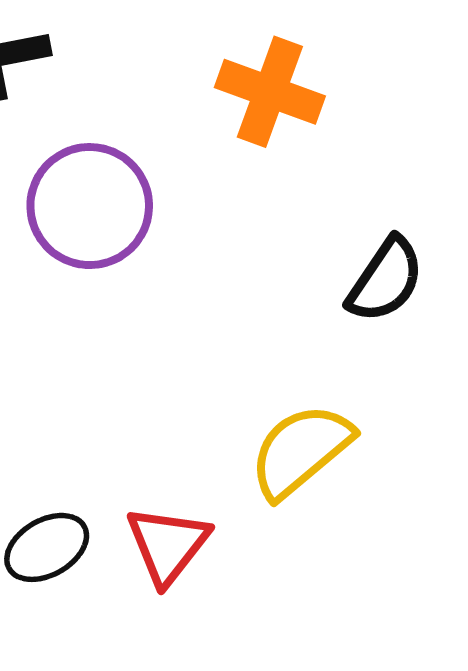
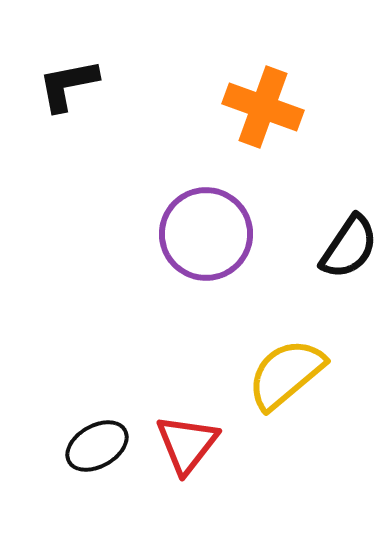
purple circle: (90, 206) -> (206, 234), moved

